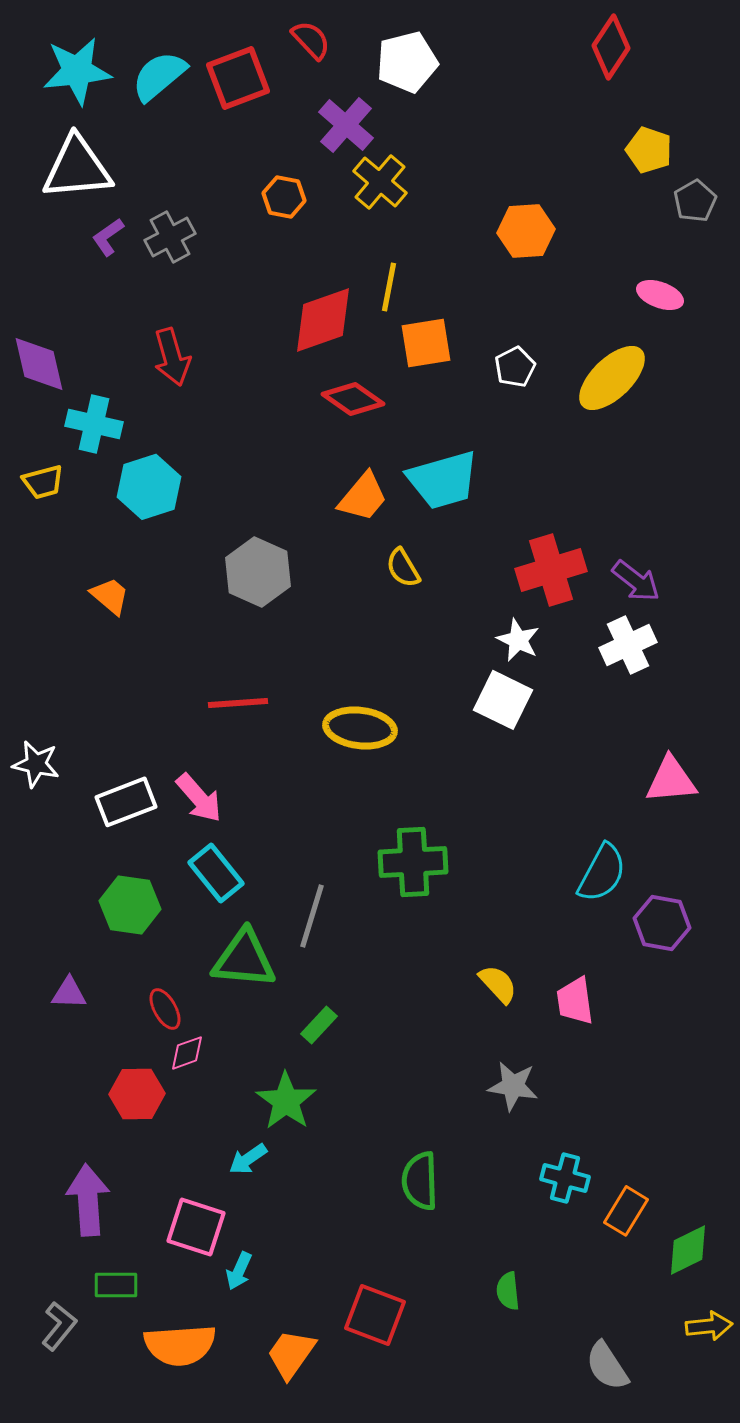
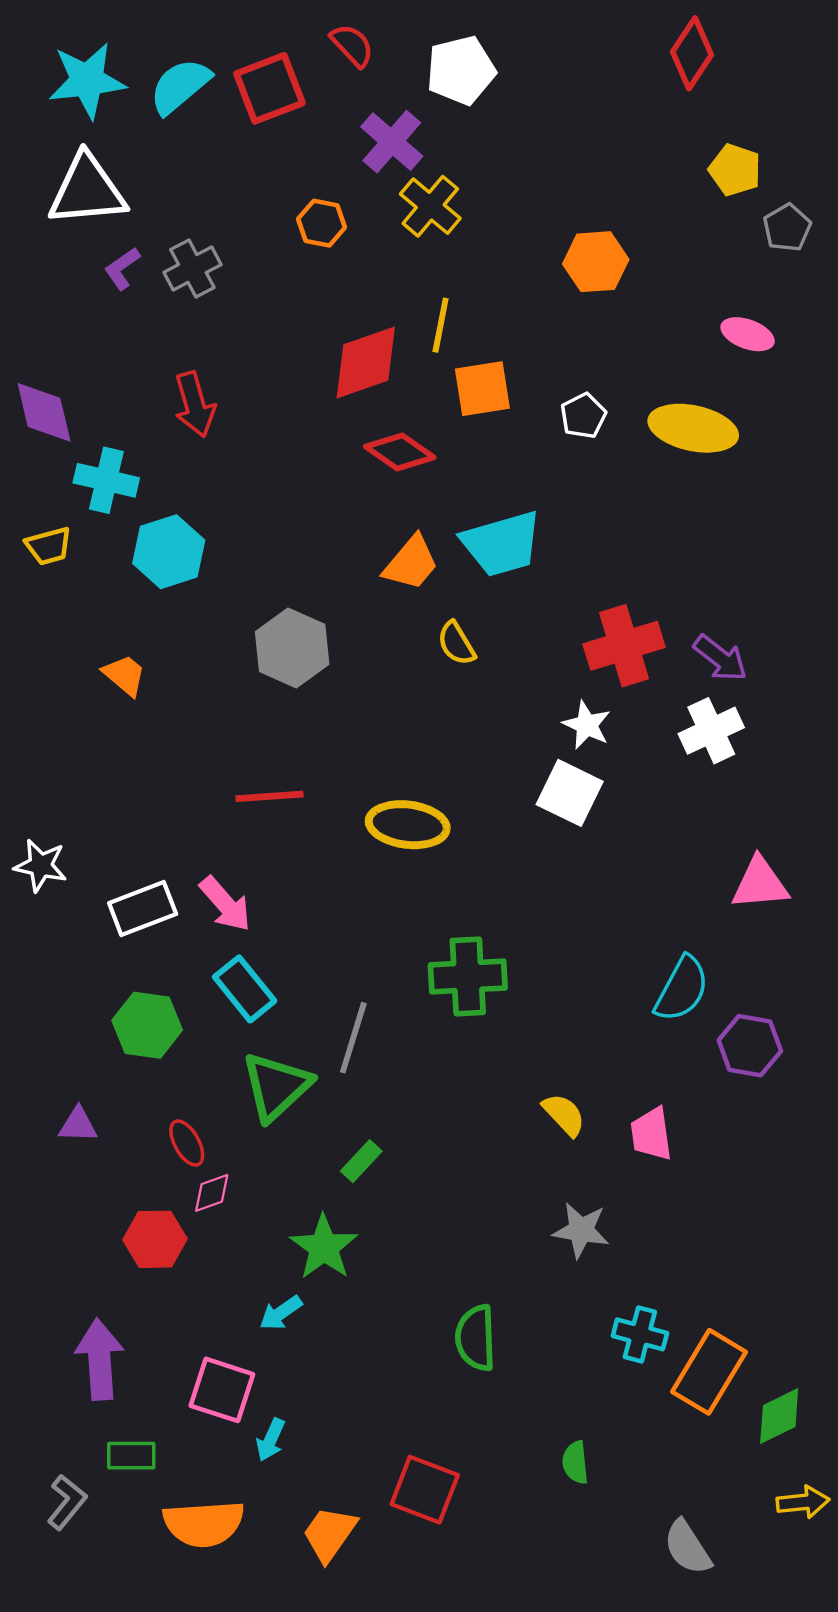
yellow ellipse: (612, 378) -> (693, 428), turned 56
green triangle: (244, 959) -> (276, 1086), turned -48
orange rectangle: (626, 1211) -> (709, 1372), size x1.5

